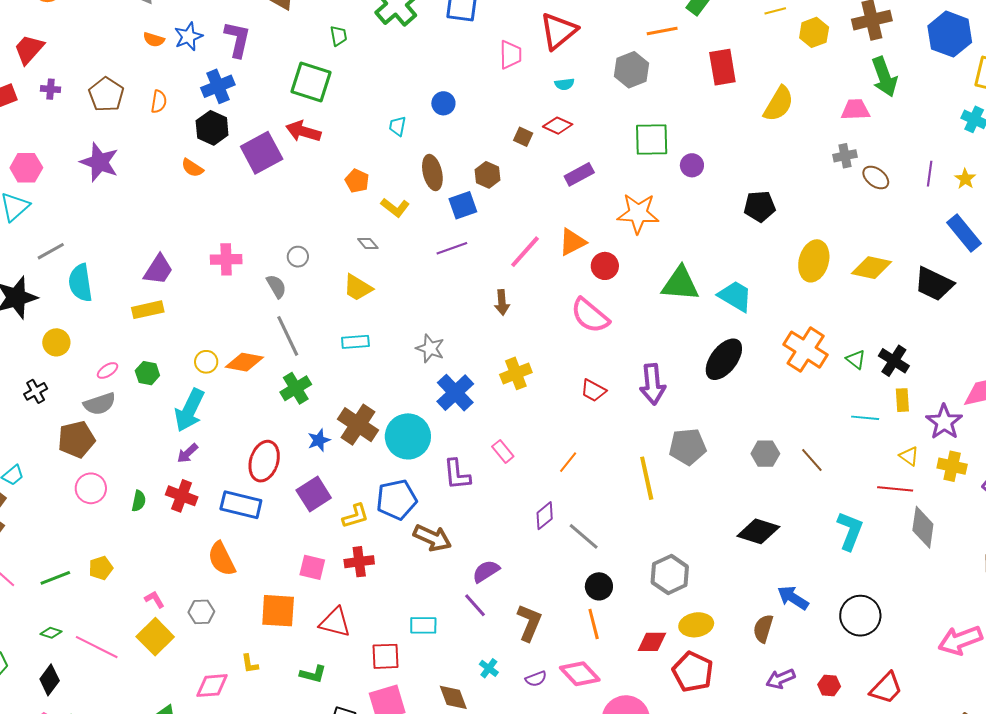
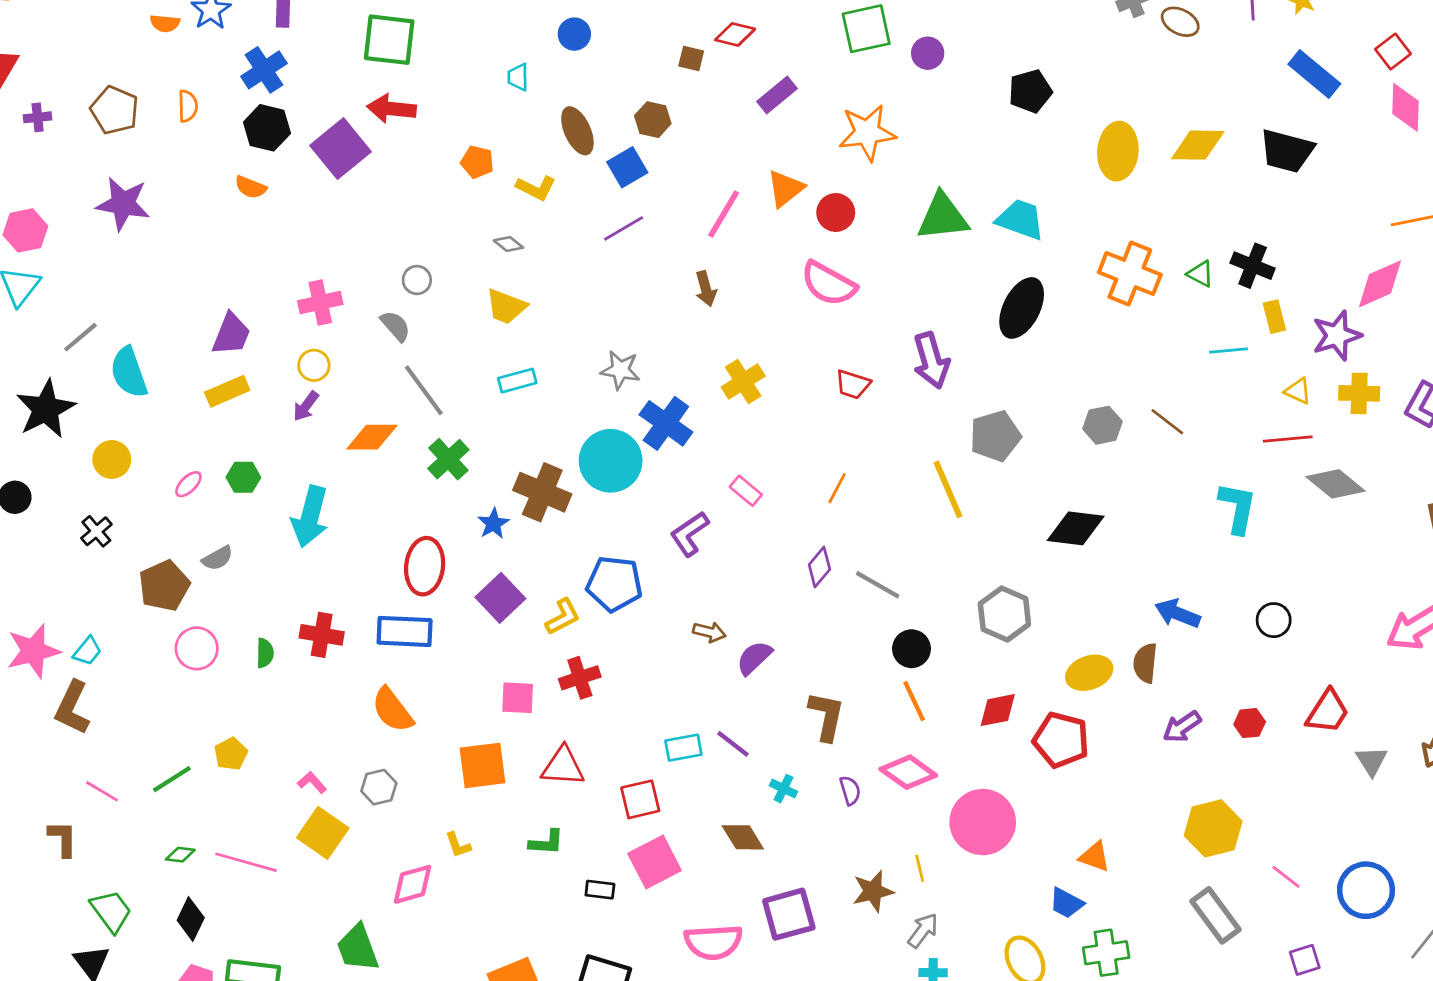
yellow circle: (206, 362) -> (314, 365), moved
gray semicircle: (100, 404) -> (218, 558), moved, size x0.7
purple star: (944, 422) -> (1337, 336), turned 30
cyan circle: (408, 436) -> (611, 461), moved
purple arrow: (188, 453) -> (306, 406), moved
purple L-shape: (457, 474) -> (690, 534), turned 72
blue pentagon: (397, 500) -> (614, 584), turned 30
gray diamond: (923, 527) -> (1335, 484), turned -48
black diamond: (758, 531) -> (1076, 528), moved
brown arrow: (432, 538) -> (709, 632), moved, size x0.6
purple line: (475, 605) -> (733, 744), moved
black circle: (860, 616) -> (1274, 620), size x0.6
yellow ellipse: (696, 625) -> (1089, 673), moved
purple semicircle: (536, 679) -> (850, 790), turned -75

